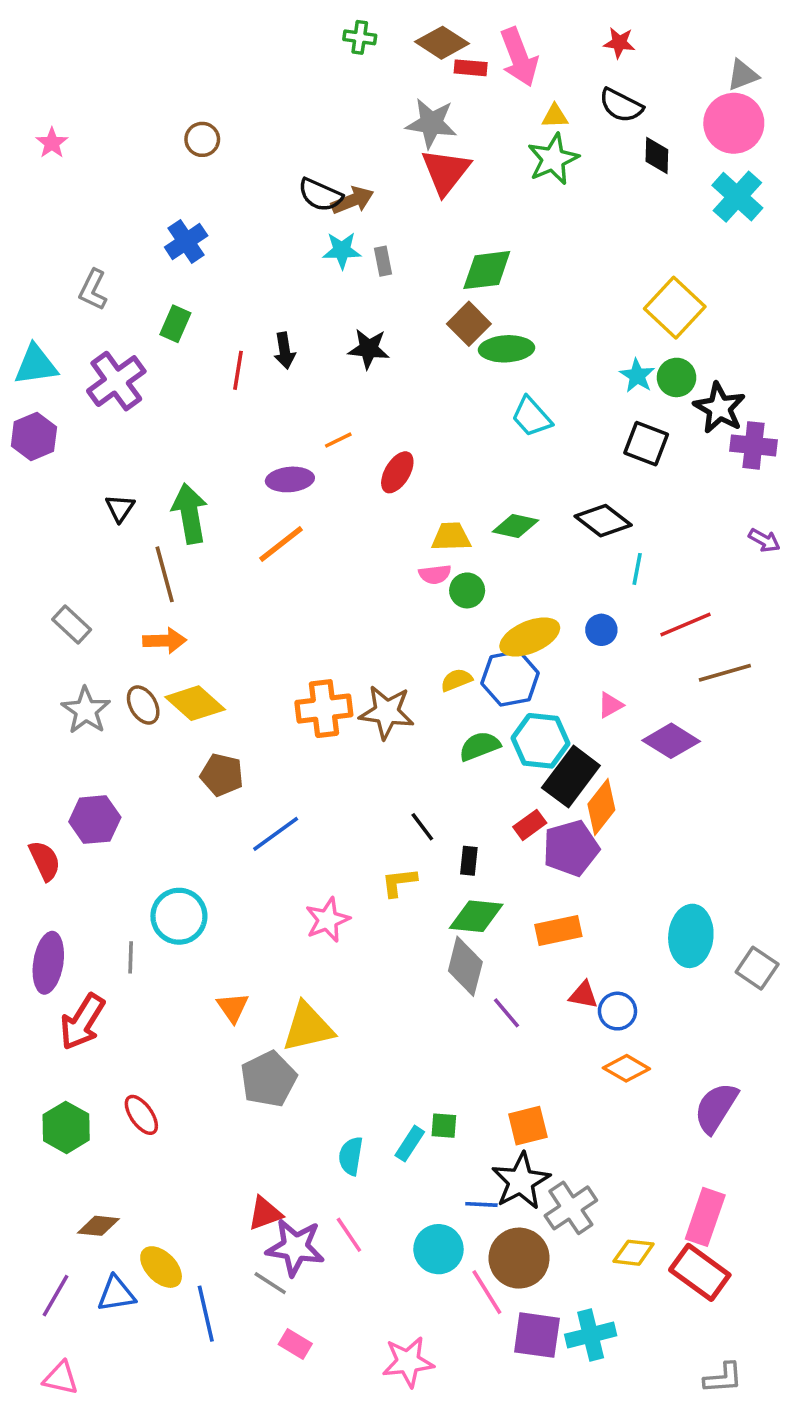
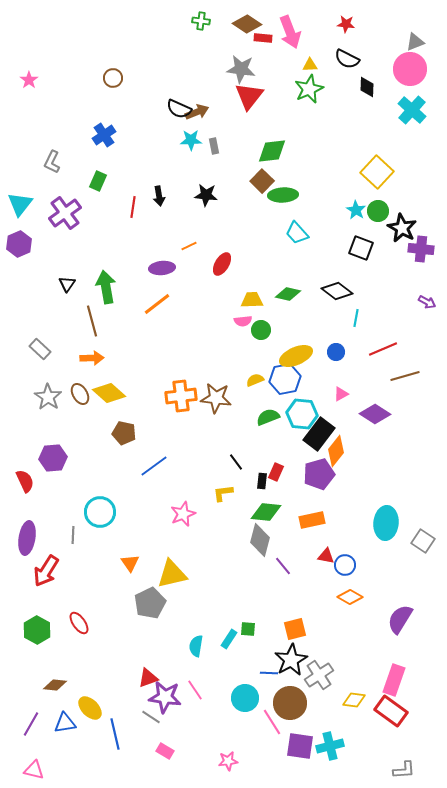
cyan triangle: (36, 365) -> (20, 204), turned -44
red rectangle: (530, 825) -> (276, 472), moved, turned -30
pink star: (408, 1362) -> (228, 761), size x0.7

